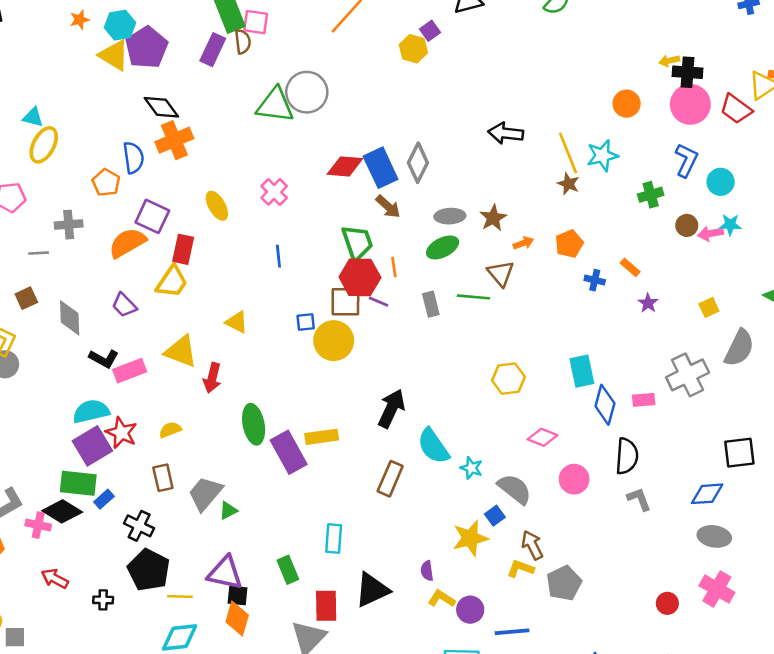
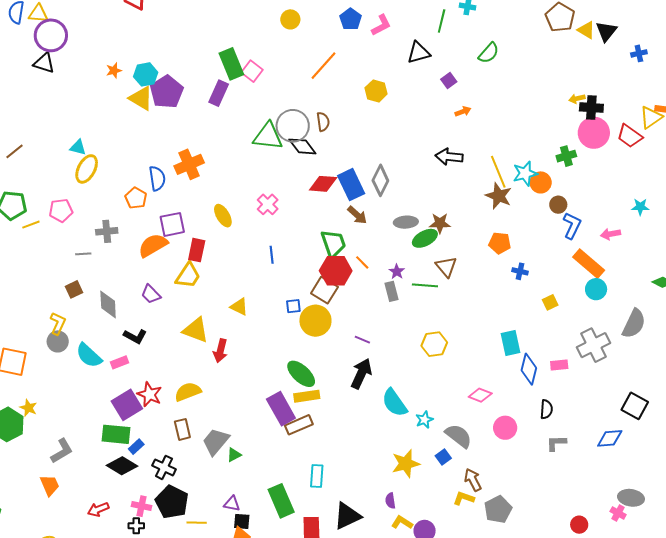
pink square: (256, 22) -> (252, 71), turned 30
purple square: (430, 31) -> (449, 81), moved
brown semicircle: (243, 42) -> (323, 122), moved
orange circle: (627, 104) -> (541, 182), moved
black diamond: (161, 107) -> (302, 146), moved
blue L-shape: (686, 160) -> (572, 226), moved
cyan circle: (721, 182) -> (596, 289), moved
brown star: (568, 184) -> (499, 196), size x1.5
green cross: (651, 195) -> (566, 156), moved
purple square: (152, 216) -> (172, 224), turned -36
brown star: (493, 218) -> (440, 223), turned 30
brown circle: (687, 225) -> (558, 205), moved
cyan star: (730, 225) -> (640, 207), moved
orange arrow: (523, 243) -> (463, 111), moved
orange pentagon: (569, 244) -> (500, 243), turned 30
green ellipse: (443, 247) -> (425, 238), moved
orange line: (394, 267) -> (362, 262), turned -35
orange rectangle: (630, 267) -> (589, 264), moved, size x2.0
brown square: (345, 302) -> (324, 290), turned 32
purple line: (379, 302) -> (362, 340), moved
purple star: (648, 303) -> (397, 272), moved
yellow square: (709, 307) -> (550, 302), moved
pink rectangle: (130, 371) -> (119, 362), moved, size x0.7
yellow hexagon: (508, 379) -> (434, 344), moved
cyan semicircle: (91, 411) -> (89, 355), moved, turned -124
green ellipse: (254, 424) -> (301, 374), moved, turned -36
yellow semicircle: (170, 430) -> (188, 392), size x1.5
black square: (739, 453) -> (635, 406), turned 36
black semicircle: (627, 456) -> (546, 409), size x0.7
cyan star: (471, 468) -> (424, 420), turned 30
brown rectangle: (390, 479) -> (299, 425), moved, turned 44
gray L-shape: (639, 499) -> (556, 443), turned -70
black diamond: (62, 511) -> (122, 466), moved
pink cross: (38, 525) -> (142, 506), moved
gray ellipse: (714, 536) -> (631, 498), moved
yellow star: (470, 538) -> (406, 464), moved
green rectangle: (288, 570) -> (281, 501), size x1.5
purple triangle: (225, 573) -> (232, 504), size x0.6
red arrow: (55, 579) -> (98, 509), turned -50
pink cross: (717, 589) -> (618, 513), size x0.6

